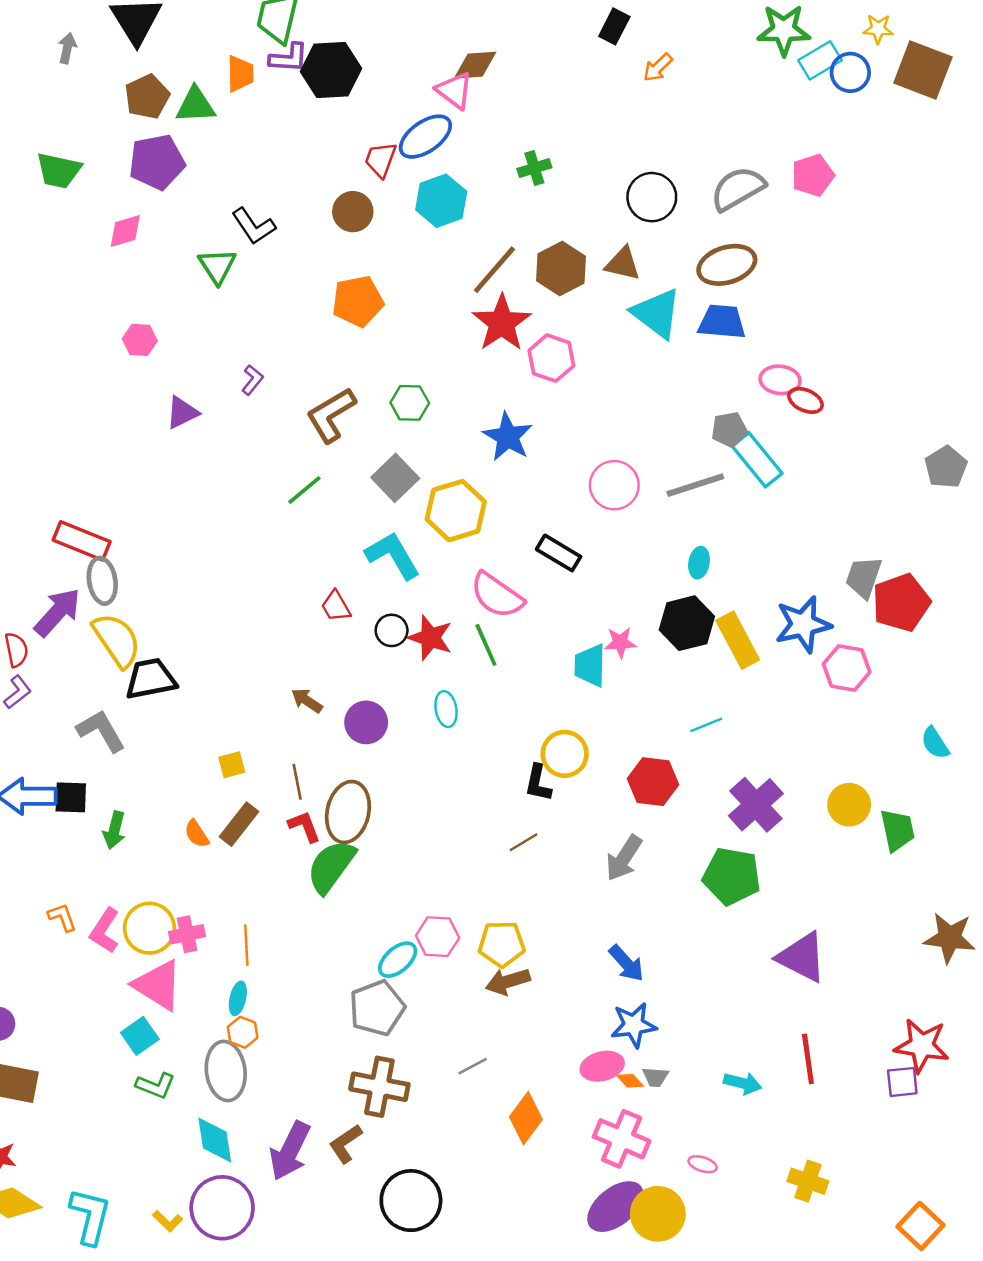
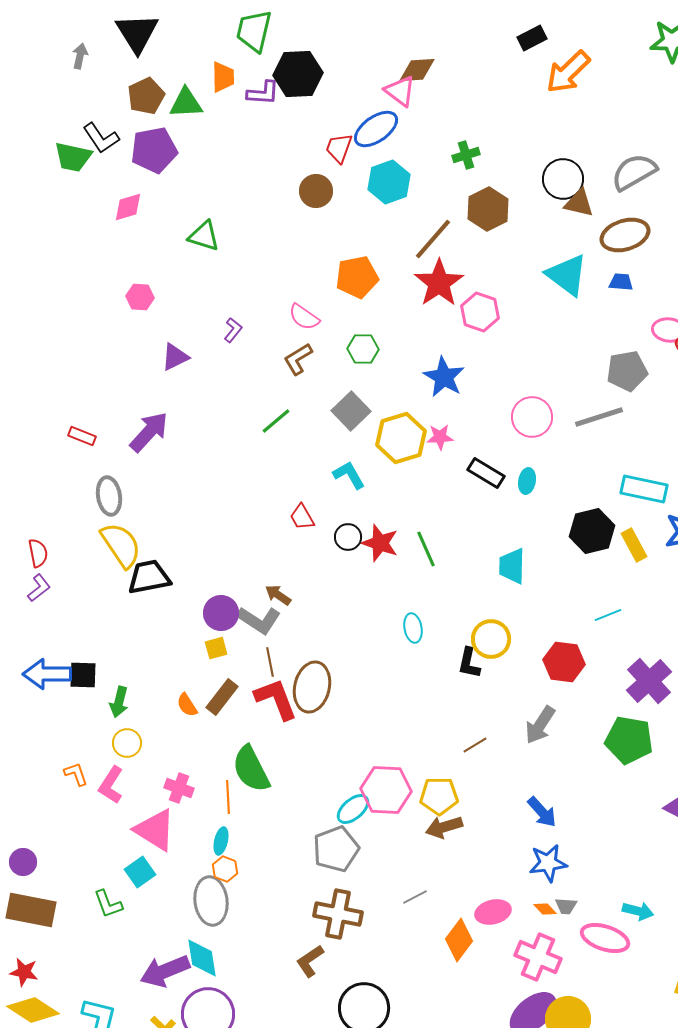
black rectangle: (614, 26) -> (532, 38), turned 36
purple L-shape: (289, 58) -> (263, 93), moved
orange arrow: (658, 68) -> (568, 72), size x1.8
black L-shape: (254, 226) -> (101, 138), moved
brown triangle: (623, 264) -> (579, 203), moved
green triangle: (217, 266) -> (204, 236), turned -40
brown hexagon: (561, 269) -> (488, 209), moved
orange pentagon: (358, 301) -> (357, 277), moved
blue trapezoid: (722, 322) -> (621, 282), size x0.6
brown L-shape: (331, 415) -> (298, 359), size x0.7
gray pentagon: (729, 429) -> (627, 371), size x1.4
cyan rectangle: (757, 460) -> (644, 489), moved, turned -39
red rectangle: (82, 541) -> (82, 436), moved, size x0.6
cyan L-shape: (393, 555) -> (349, 475), size x0.7
cyan ellipse: (699, 563) -> (527, 481), moved
pink semicircle: (497, 595) -> (304, 317), moved, size x0.7
purple arrow: (57, 612) -> (149, 432), moved
yellow rectangle: (738, 640) -> (634, 545), size x0.7
pink star: (620, 643) -> (440, 437), moved
cyan ellipse: (446, 709) -> (413, 628), moved
purple circle: (366, 722) -> (221, 613), moved
gray L-shape: (101, 731) -> (259, 620), moved, turned 153
red L-shape: (304, 827) -> (276, 699), size x1.6
brown line: (523, 842) -> (475, 745), moved
green semicircle: (331, 866) -> (251, 769), moved, turned -63
yellow circle: (149, 928) -> (127, 743), moved, size x0.7
pink cross: (187, 934) -> (179, 788), turned 32
pink hexagon: (438, 937) -> (386, 790), size x1.4
pink ellipse: (602, 1066) -> (493, 912), moved
green L-shape: (156, 1086) -> (108, 904), moved, turned 48
purple arrow: (290, 1151) -> (165, 971), moved, turned 42
pink ellipse: (703, 1164) -> (605, 938), moved, size x2.0

